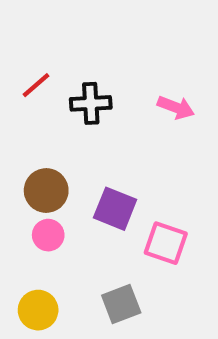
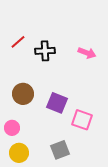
pink circle: (48, 235) -> (12, 128), moved

